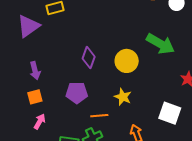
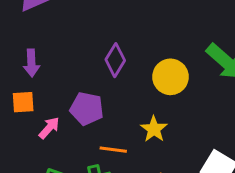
pink arrow: (40, 121) -> (49, 128), moved

